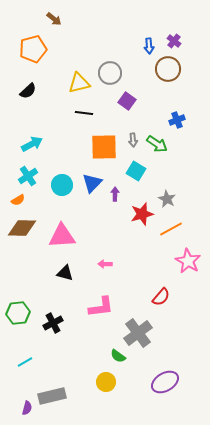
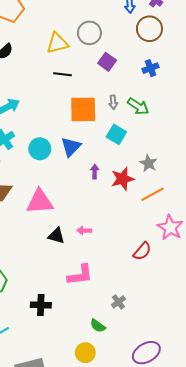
blue cross: (177, 120) -> (150, 68), moved
purple arrow: (115, 194) -> (95, 172), moved
black triangle: (65, 273) -> (56, 236), moved
red semicircle: (161, 297) -> (142, 251), moved
black cross: (53, 323) -> (41, 305), moved, turned 30
gray cross: (138, 333) -> (118, 302), size x0.5

